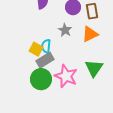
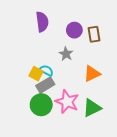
orange triangle: (90, 34) -> (92, 74), moved
cyan semicircle: (46, 46) -> (46, 71), turned 112
green triangle: (94, 68) -> (92, 108), moved, turned 30

